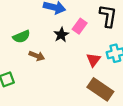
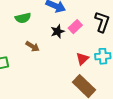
green semicircle: (21, 37) -> (23, 18), moved

